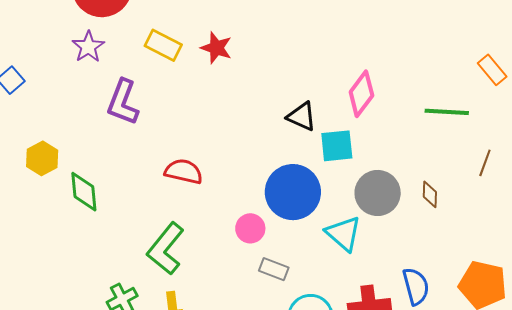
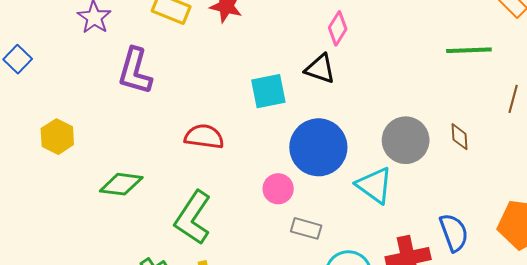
pink diamond: (361, 94) -> (338, 28), moved, size x0.7
cyan square: (337, 146) -> (268, 91), moved
green diamond: (84, 192) -> (121, 184), moved, turned -72

